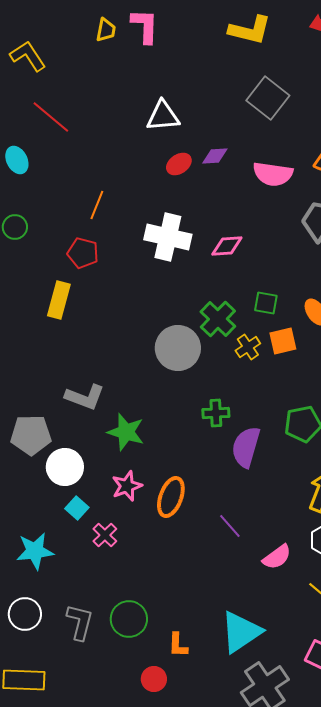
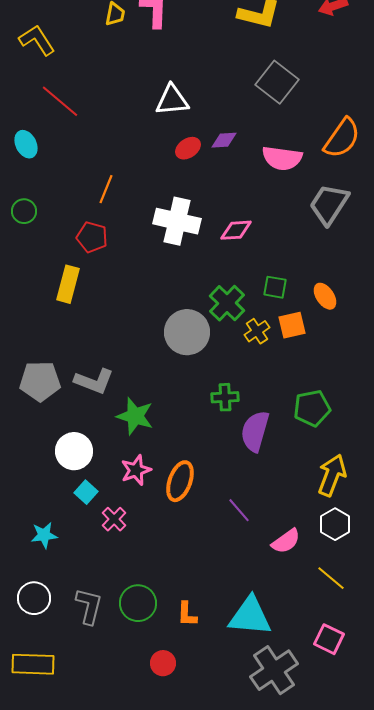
gray pentagon: (31, 435) -> (40, 381), moved
cyan star: (35, 551) -> (44, 535), size x0.7
cyan triangle: (241, 632) -> (250, 616), turned 39
orange L-shape: (178, 645) -> (187, 614), moved

